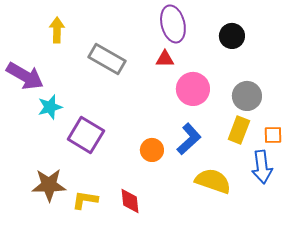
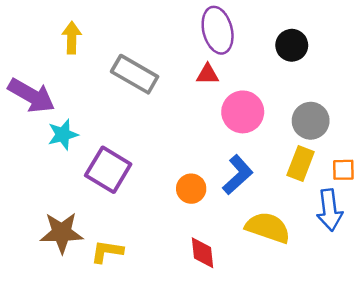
red diamond: (130, 201) -> (202, 253), moved

